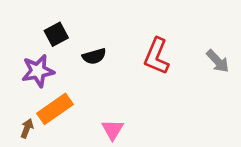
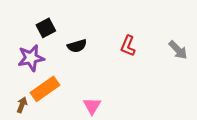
red L-shape: (157, 56) -> (128, 46), size x0.7

